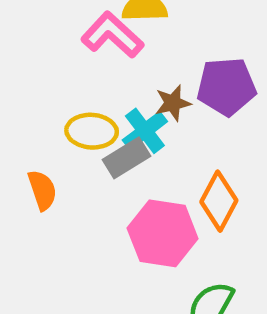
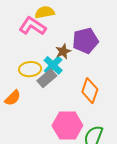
orange semicircle: (42, 190) -> (13, 98), turned 72
pink hexagon: (163, 233) -> (67, 125), moved

